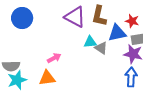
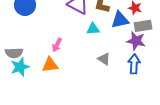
gray triangle: (101, 48) -> (104, 59), moved
pink arrow: (54, 58) -> (57, 45), turned 144

